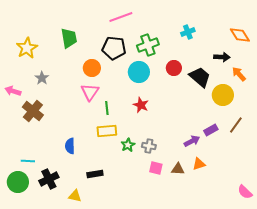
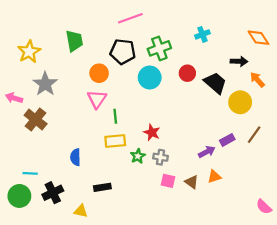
gray star: (42, 78) -> (45, 84), size x1.6
red star: (141, 105) -> (152, 132), moved
brown triangle: (178, 169) -> (192, 182), turned 32

